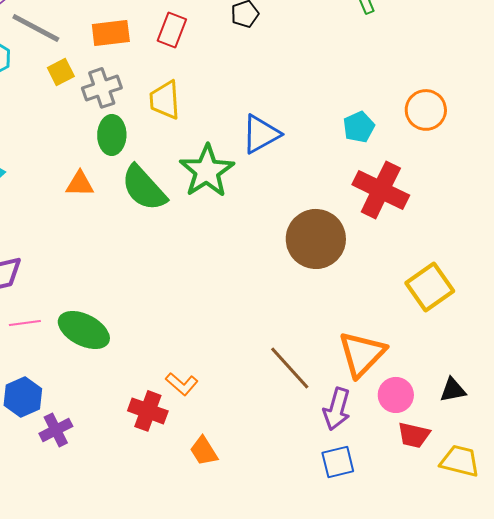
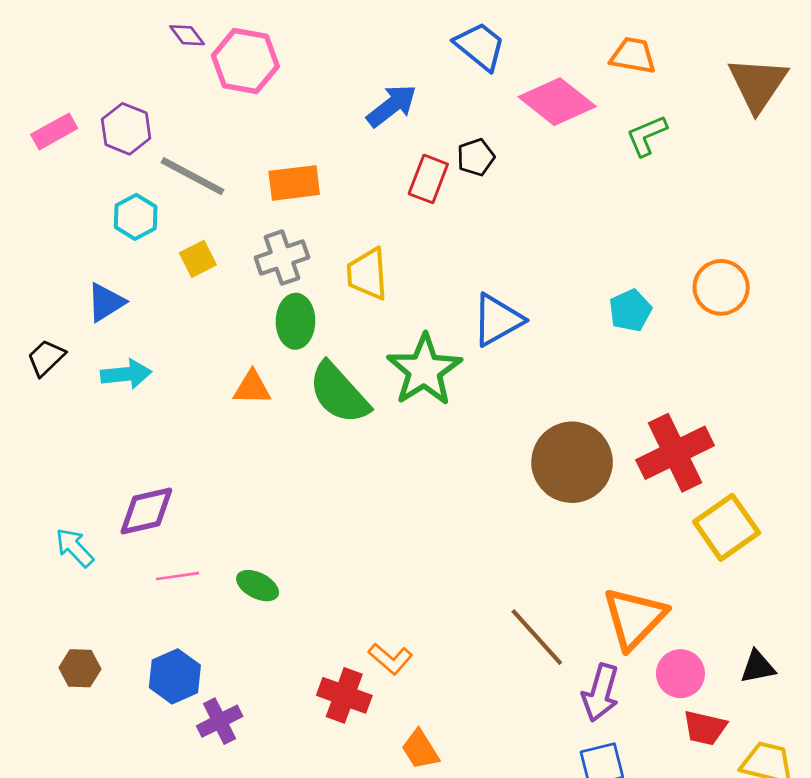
red rectangle: (172, 30) -> (428, 179), moved
yellow square: (61, 72) -> (198, 259), moved
red cross: (381, 190) -> (675, 453), moved, turned 38
green ellipse: (84, 330) -> (258, 586), size x0.6

